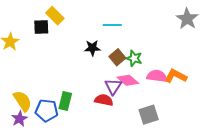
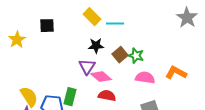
yellow rectangle: (55, 16) -> (92, 17), moved
pink semicircle: (157, 76) -> (145, 78), moved
pink diamond: (128, 80) -> (101, 77), moved
purple triangle: (113, 86) -> (87, 67), moved

